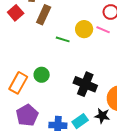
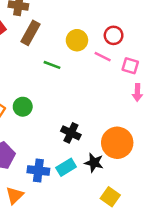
yellow circle: (84, 29) -> (77, 40), moved
black cross: (85, 84) -> (71, 133), moved, size x0.7

